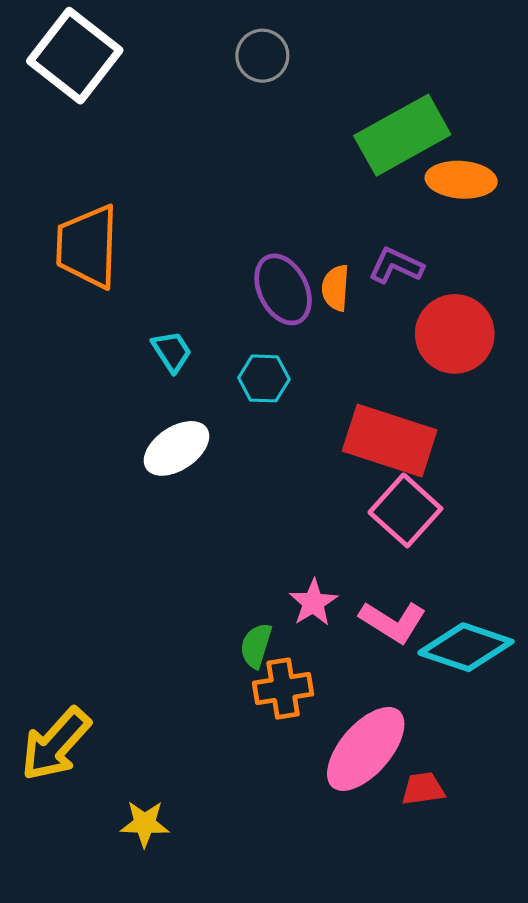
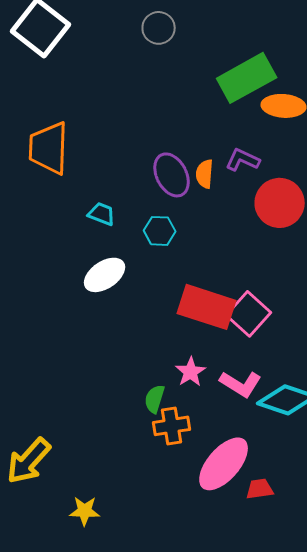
cyan trapezoid: (172, 351) -> (102, 214), turned -36
red rectangle: (390, 440) -> (207, 307), moved

